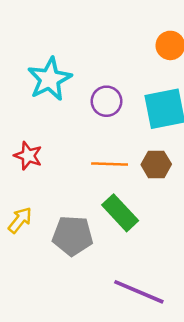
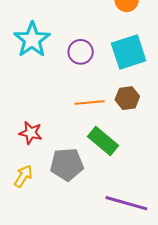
red star: (28, 156) -> (31, 133), moved
yellow arrow: (20, 220) -> (23, 176), moved

